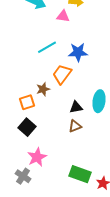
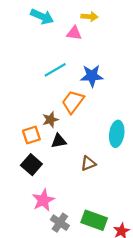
black triangle: (76, 107) -> (59, 141), moved
gray cross: (23, 176) -> (60, 223), moved

